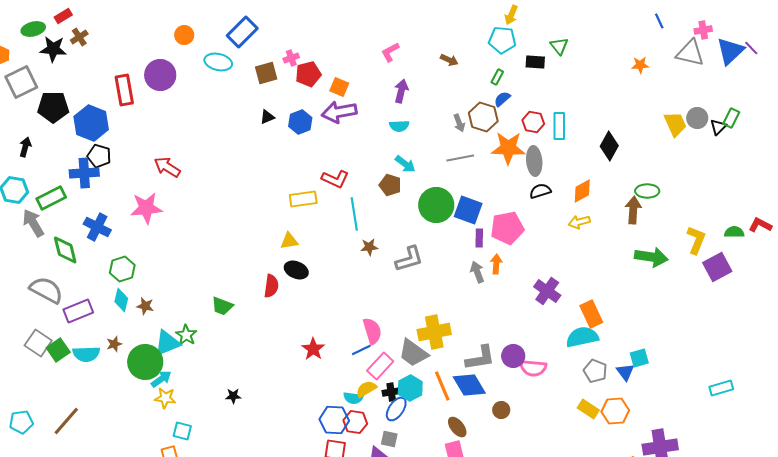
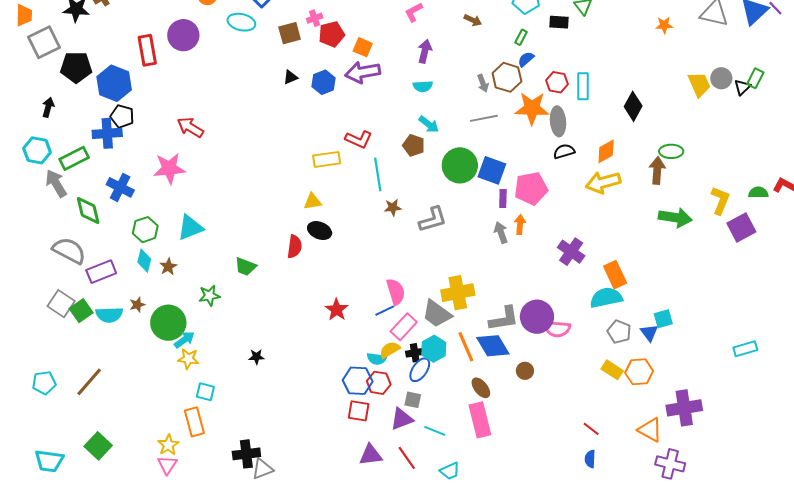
yellow arrow: (579, 222) -> (603, 182), size x1.6
brown star: (145, 306) -> (168, 267), turned 30
green star: (186, 335) -> (209, 296), turned 30
cyan triangle: (167, 343) -> (190, 228), moved
purple circle: (513, 356) -> (537, 317), size x1.4

